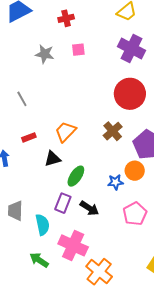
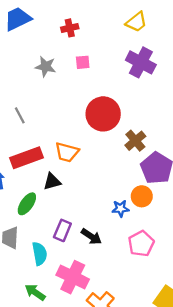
red circle: (130, 94) -> (103, 114), moved
brown cross: (113, 131) -> (135, 141), moved
orange trapezoid: (66, 132) -> (67, 152), turned -120
red rectangle: (29, 137) -> (26, 158), size x2.0
green ellipse: (76, 176) -> (27, 204), moved

